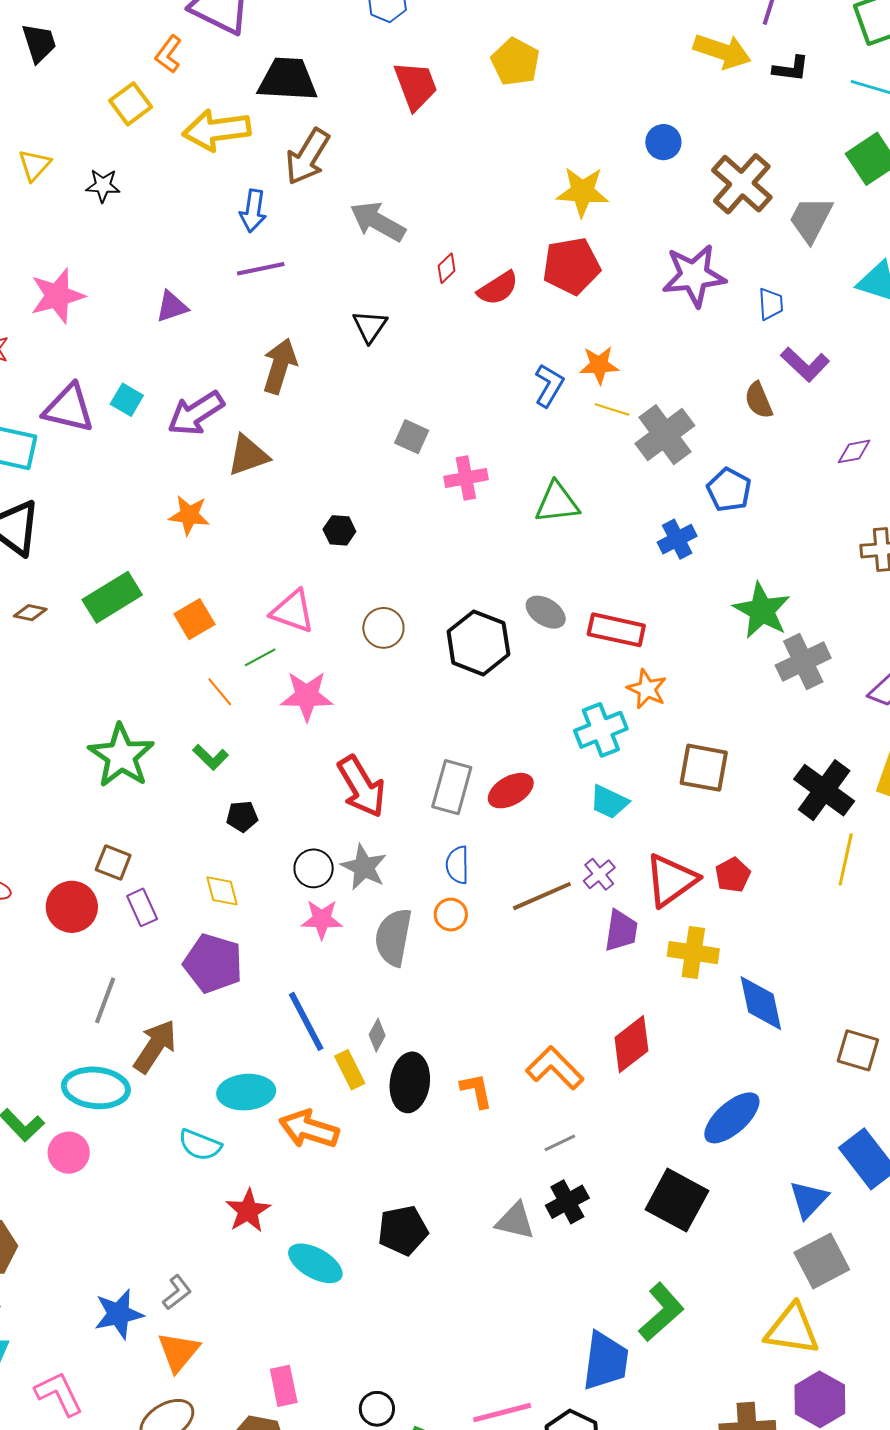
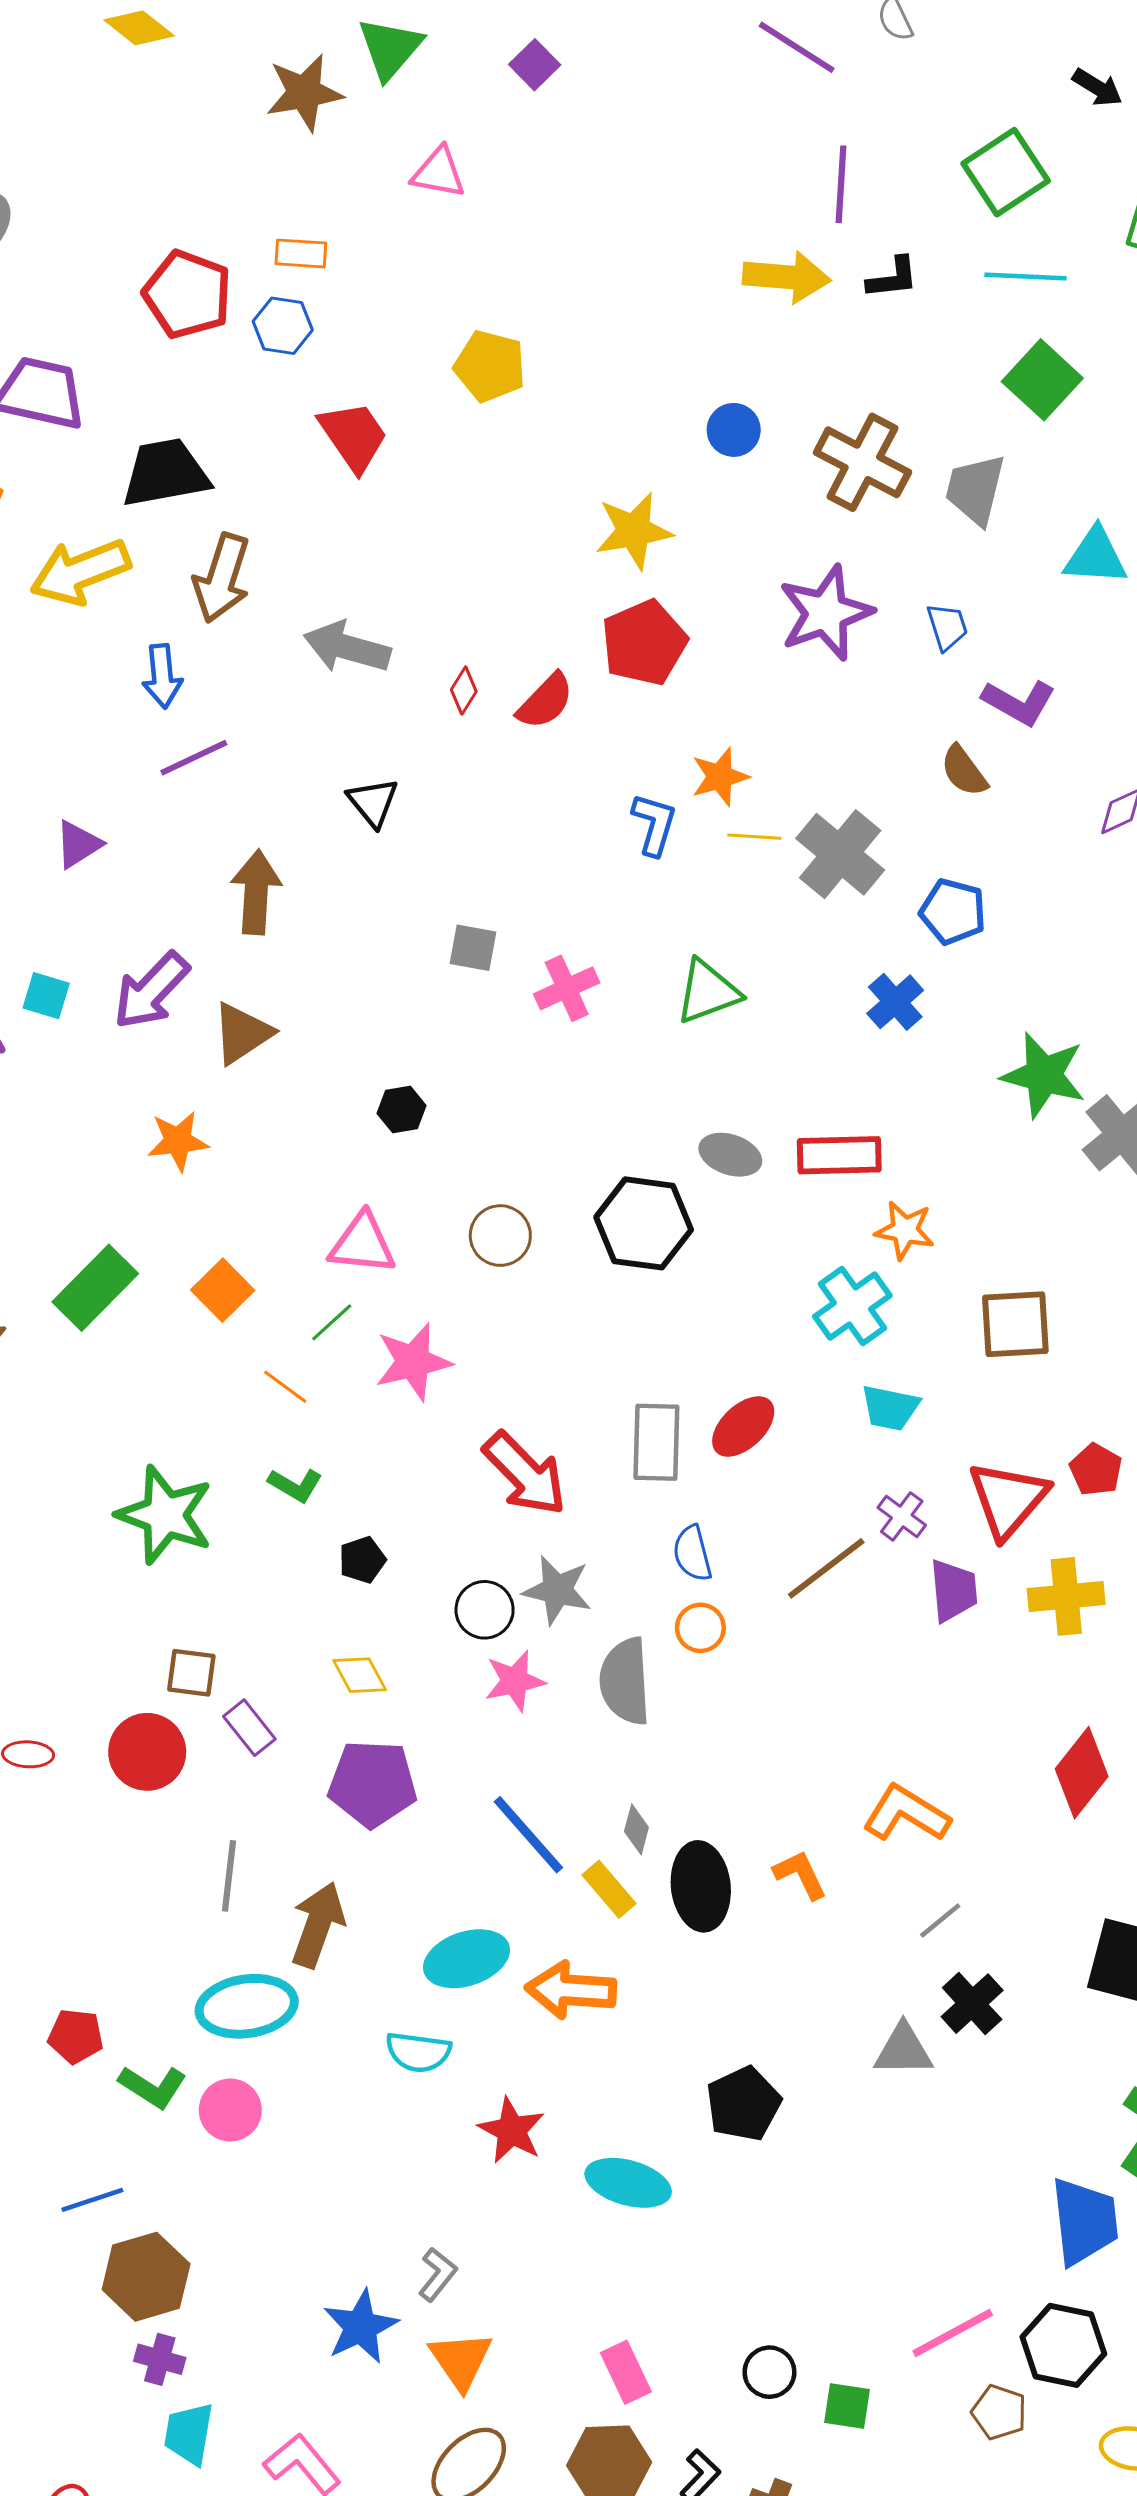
red diamond: (631, 1044) -> (1082, 1773), moved

